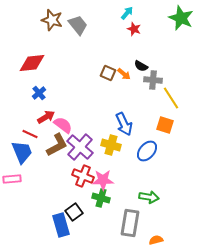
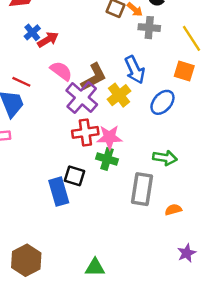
gray cross: (153, 80) -> (149, 28), moved
red arrow: (46, 117) -> (48, 40), moved
brown L-shape: (57, 145) -> (94, 77), moved
yellow cross: (111, 145) -> (119, 95), turned 36
red cross: (83, 176) -> (85, 132), turned -30
black square: (74, 212) -> (74, 176), turned -36

